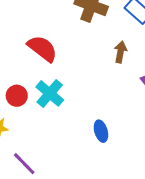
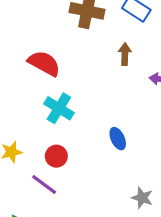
red circle: (17, 96) -> (56, 156), moved

